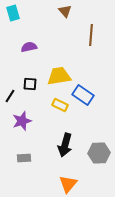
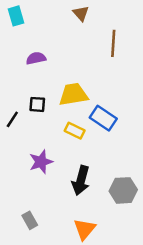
purple star: (22, 121) -> (41, 162), moved
gray rectangle: (24, 158) -> (30, 220), moved, turned 64

